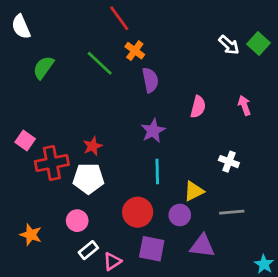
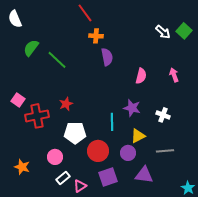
orange cross: (135, 51) -> (96, 36), turned -32
green line: (100, 63) -> (57, 60), moved
purple star: (153, 131) -> (132, 108), moved, turned -30
white pentagon: (88, 178) -> (75, 133), moved
purple square: (152, 249) -> (108, 177), turned -30

